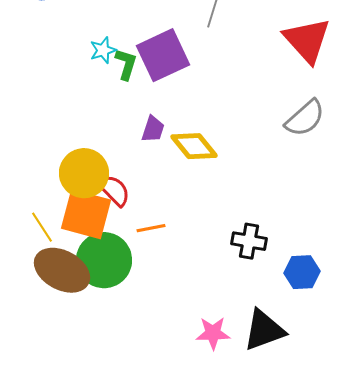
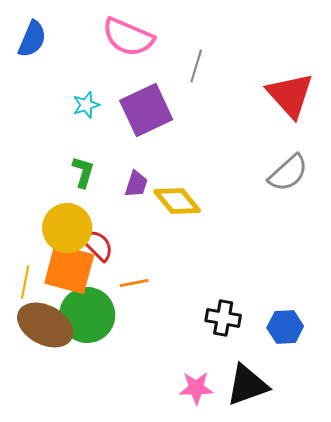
green L-shape: (126, 64) -> (83, 172), moved
yellow line: (42, 227) -> (25, 282), turned 44
black cross: (249, 241) -> (223, 318), moved

